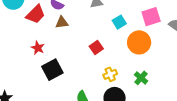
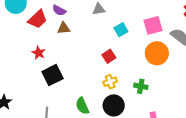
orange circle: (139, 42) -> (157, 53), moved
red square: (96, 48) -> (109, 56), moved
green cross: (141, 78) -> (141, 86), turned -32

